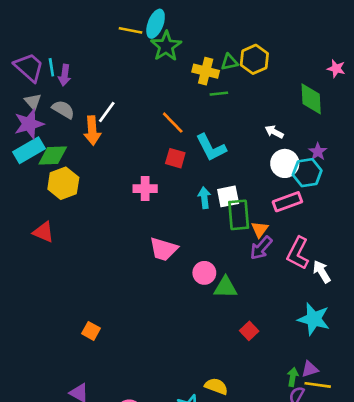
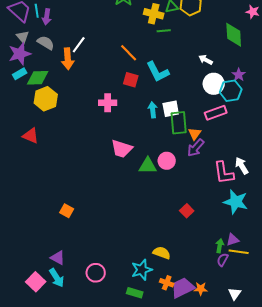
cyan rectangle: (29, 150) -> (20, 74), size x0.6
pink L-shape: (298, 253) -> (224, 173), moved, turned -35
pink circle: (204, 273) -> (167, 161), moved
green triangle: (225, 287) -> (148, 166), moved

